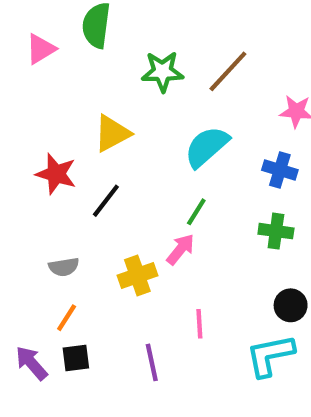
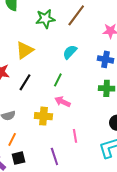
cyan semicircle: (207, 147) -> (70, 52), size x0.7
green line: (196, 212) -> (58, 80), moved
pink arrow: (180, 249) -> (62, 102), turned -98
yellow cross: (137, 275) -> (43, 116), turned 30

